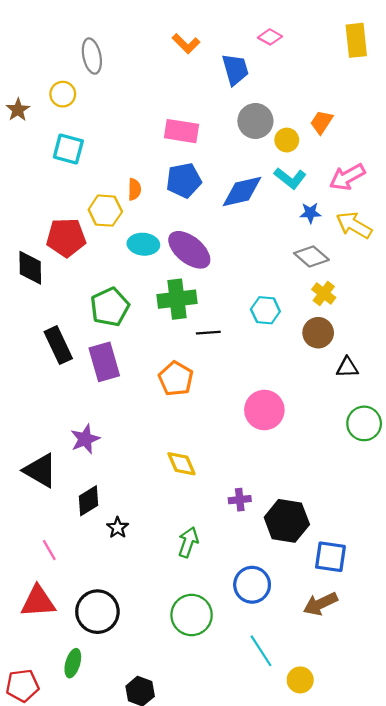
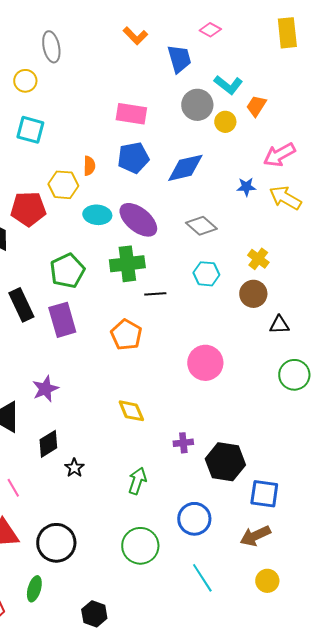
cyan L-shape: (290, 178) -> (228, 85), moved
gray diamond: (311, 257) -> (201, 226), moved
yellow circle: (300, 680) -> (267, 581), moved

